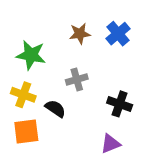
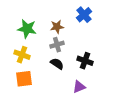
brown star: (80, 34) -> (57, 27), moved
black semicircle: (55, 109) -> (57, 64), moved

